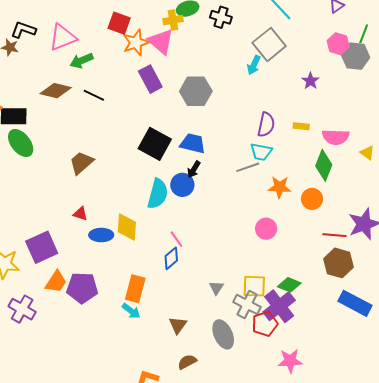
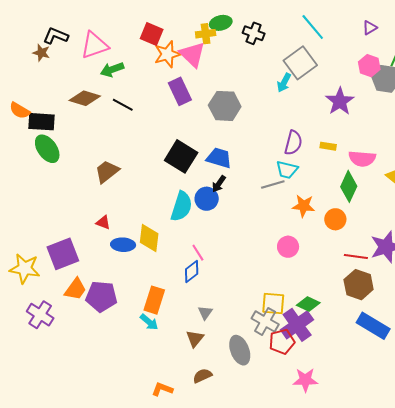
purple star: (310, 81) -> (340, 101), size x1.6
gray triangle: (216, 288) -> (205, 313), moved

